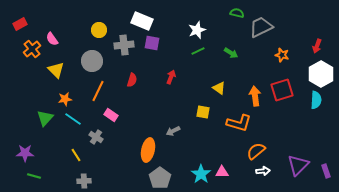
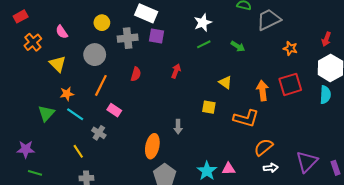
pink semicircle: (52, 39) -> (62, 32), moved
gray arrow: (173, 131) -> (178, 127), turned -64

